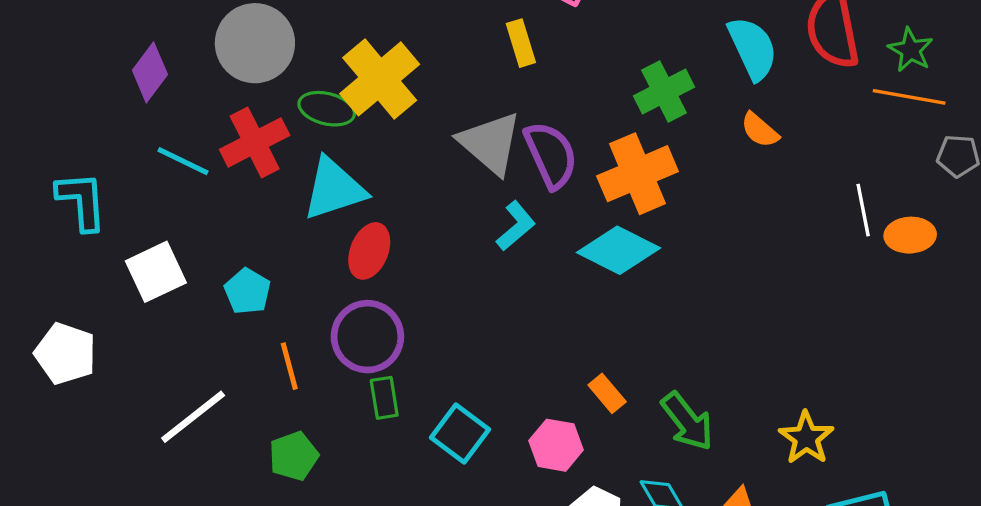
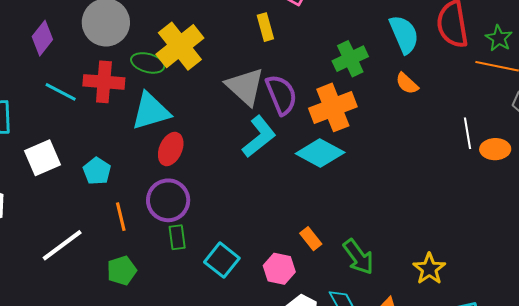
red cross: (255, 142) -> (104, 82), turned 30
cyan L-shape: (516, 226) -> (259, 137), size x1.4

